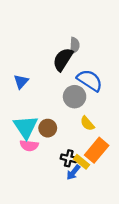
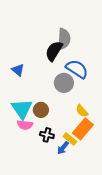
gray semicircle: (75, 45) -> (64, 39), size x1.5
blue triangle: (21, 82) -> (18, 70), turned -32
yellow semicircle: (87, 123) -> (82, 111), moved
black cross: (69, 158) -> (47, 135), moved

